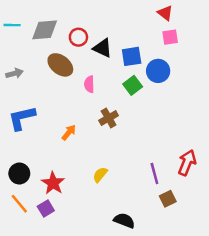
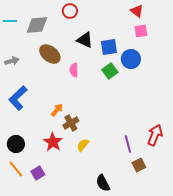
red circle: (78, 37) -> (70, 11), moved
blue L-shape: (22, 118) -> (18, 98), turned -30
brown cross: (109, 118) -> (71, 123), moved
red star: (53, 183) -> (53, 142), moved
black semicircle: (124, 221) -> (103, 183), turned -138

